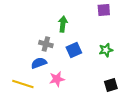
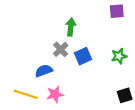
gray cross: (46, 44) -> (61, 49), moved, turned 32
pink star: (57, 79) -> (55, 94), moved

